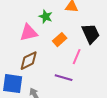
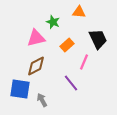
purple line: (64, 78) -> (71, 83), turned 36

